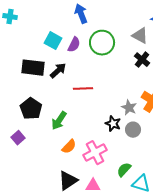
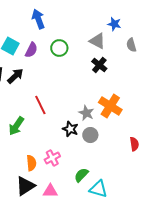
green circle: (102, 43) -> (59, 48), size x0.7
red line: (83, 89) -> (40, 105), moved, turned 66
orange semicircle: (69, 147) -> (31, 163), moved, turned -49
pink cross: (95, 153) -> (52, 158), size x0.7

